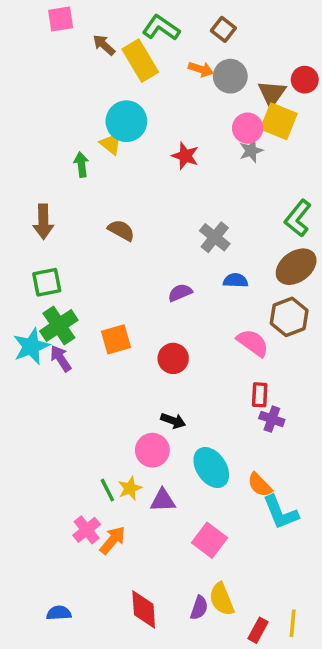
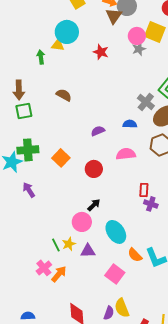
brown triangle: (272, 94) -> (114, 16), moved
yellow triangle: (111, 144) -> (58, 45), turned -32
gray cross: (215, 237) -> (146, 102), moved
green square: (47, 282) -> (24, 111), moved
green cross: (59, 326) -> (28, 150), turned 30
orange square: (116, 339) -> (61, 158), turned -30
pink semicircle: (253, 343) -> (126, 154), moved, turned -42
purple arrow: (61, 358) -> (29, 190), moved
black arrow: (173, 421) -> (94, 205), turned -64
orange semicircle: (260, 485) -> (135, 255), moved

